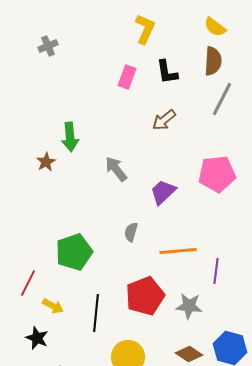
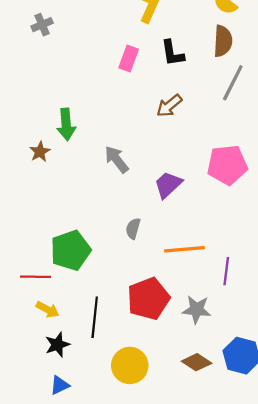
red line: (28, 283) -> (35, 277), moved, turned 64
black star: (37, 338) -> (57, 345), moved, turned 30

